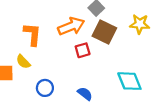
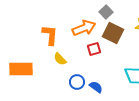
yellow semicircle: (23, 62) -> (60, 59), moved
blue circle: (45, 88) -> (77, 82), moved

